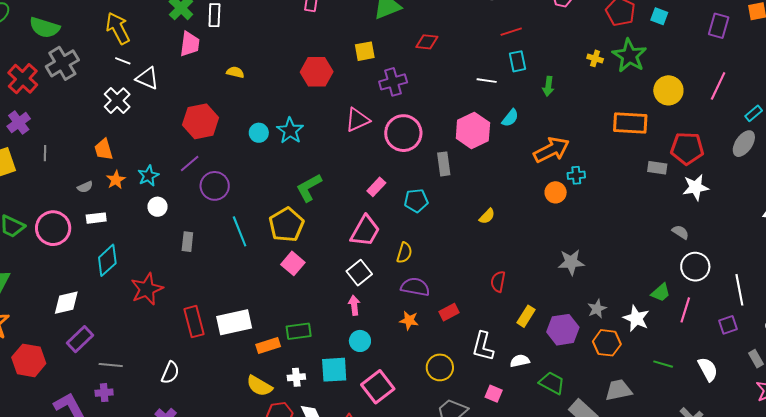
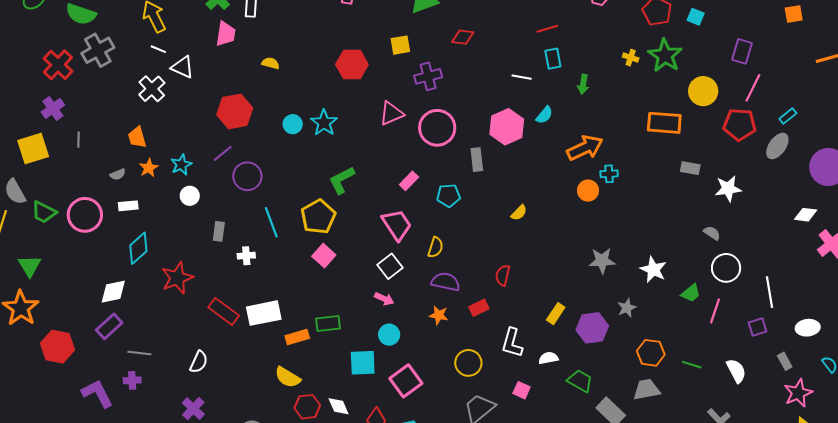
purple rectangle: (719, 26) -> (742, 51), moved
red pentagon: (687, 148) -> (740, 125), moved
pink trapezoid: (365, 231) -> (397, 225), turned -64
red semicircle: (498, 281) -> (503, 275), moved
white diamond: (66, 303) -> (113, 292), moved
pink arrow: (354, 305) -> (384, 299), turned 120
white star: (636, 318) -> (653, 270), moved
red rectangle: (194, 322) -> (224, 311), turned -40
orange hexagon: (607, 343) -> (651, 353), moved
white cross: (296, 377) -> (246, 256), moved

